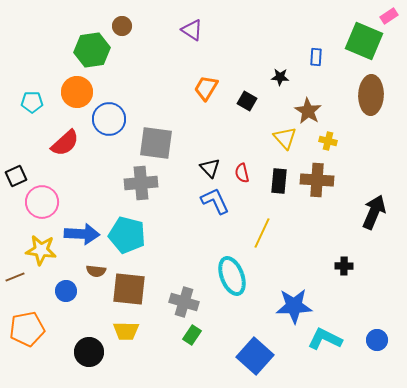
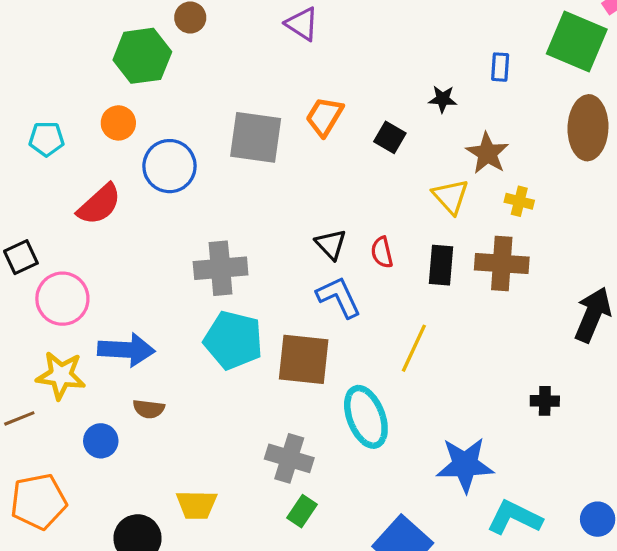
orange circle: (77, 92) -> (118, 123), size x0.7
gray square: (156, 143) -> (256, 137), moved
cyan pentagon: (127, 235) -> (233, 340), moved
brown square: (129, 289) -> (304, 359), moved

